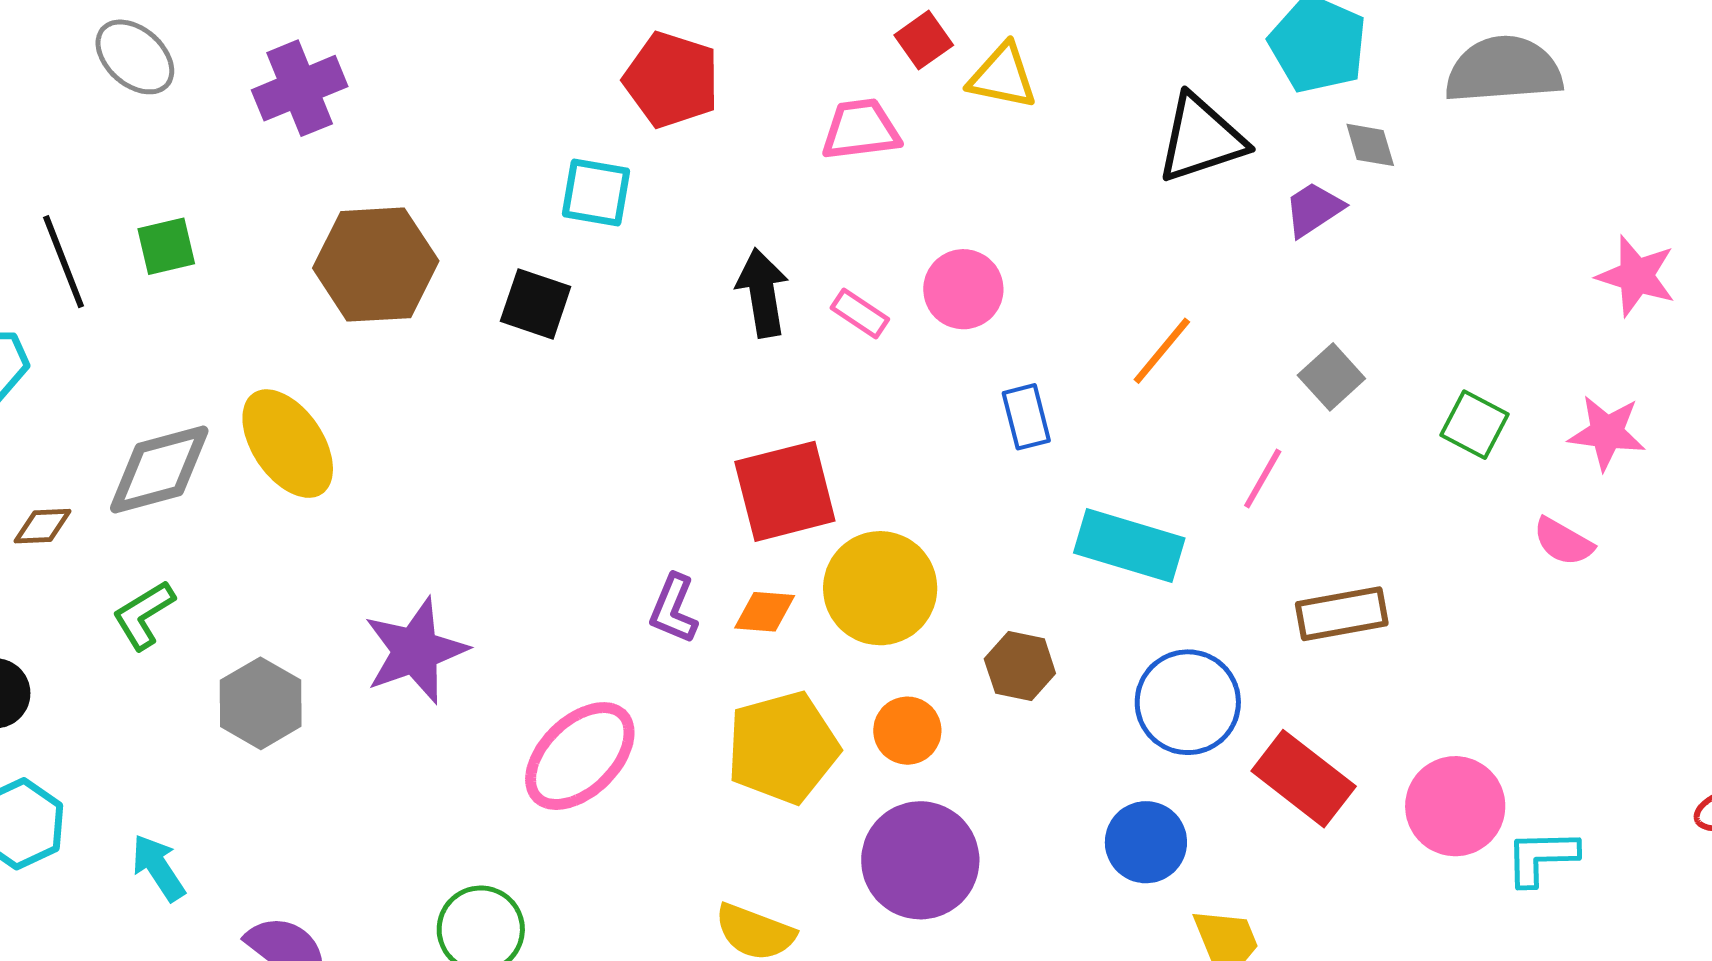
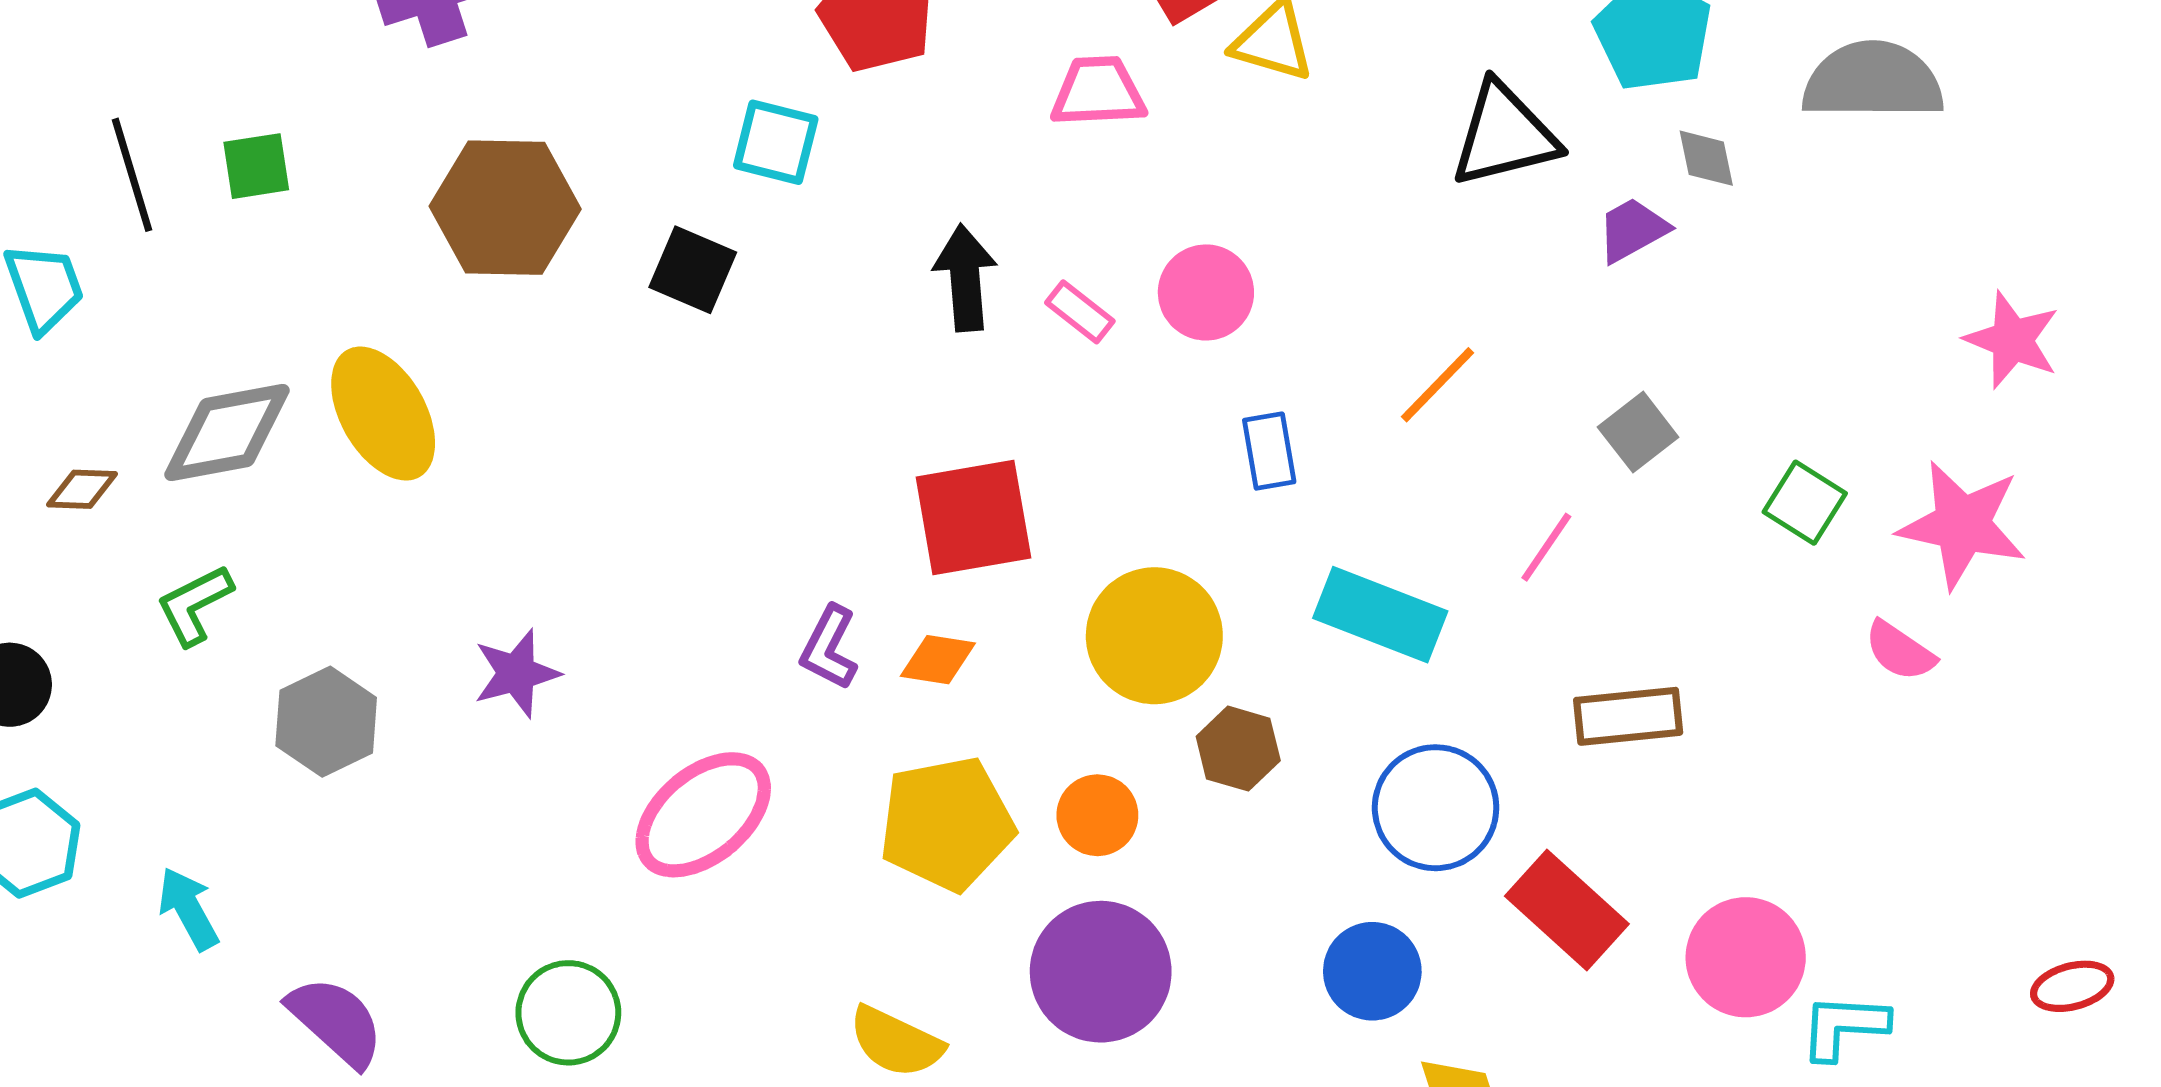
pink star: (1607, 433) -> (1962, 525), size x1.4
yellow circle: (880, 588) -> (1154, 636), moved
purple star: (415, 651) -> (516, 673), size x0.7

